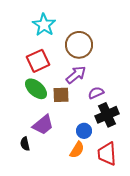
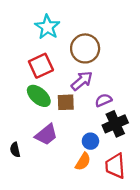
black semicircle: (25, 144) -> (15, 150), moved

